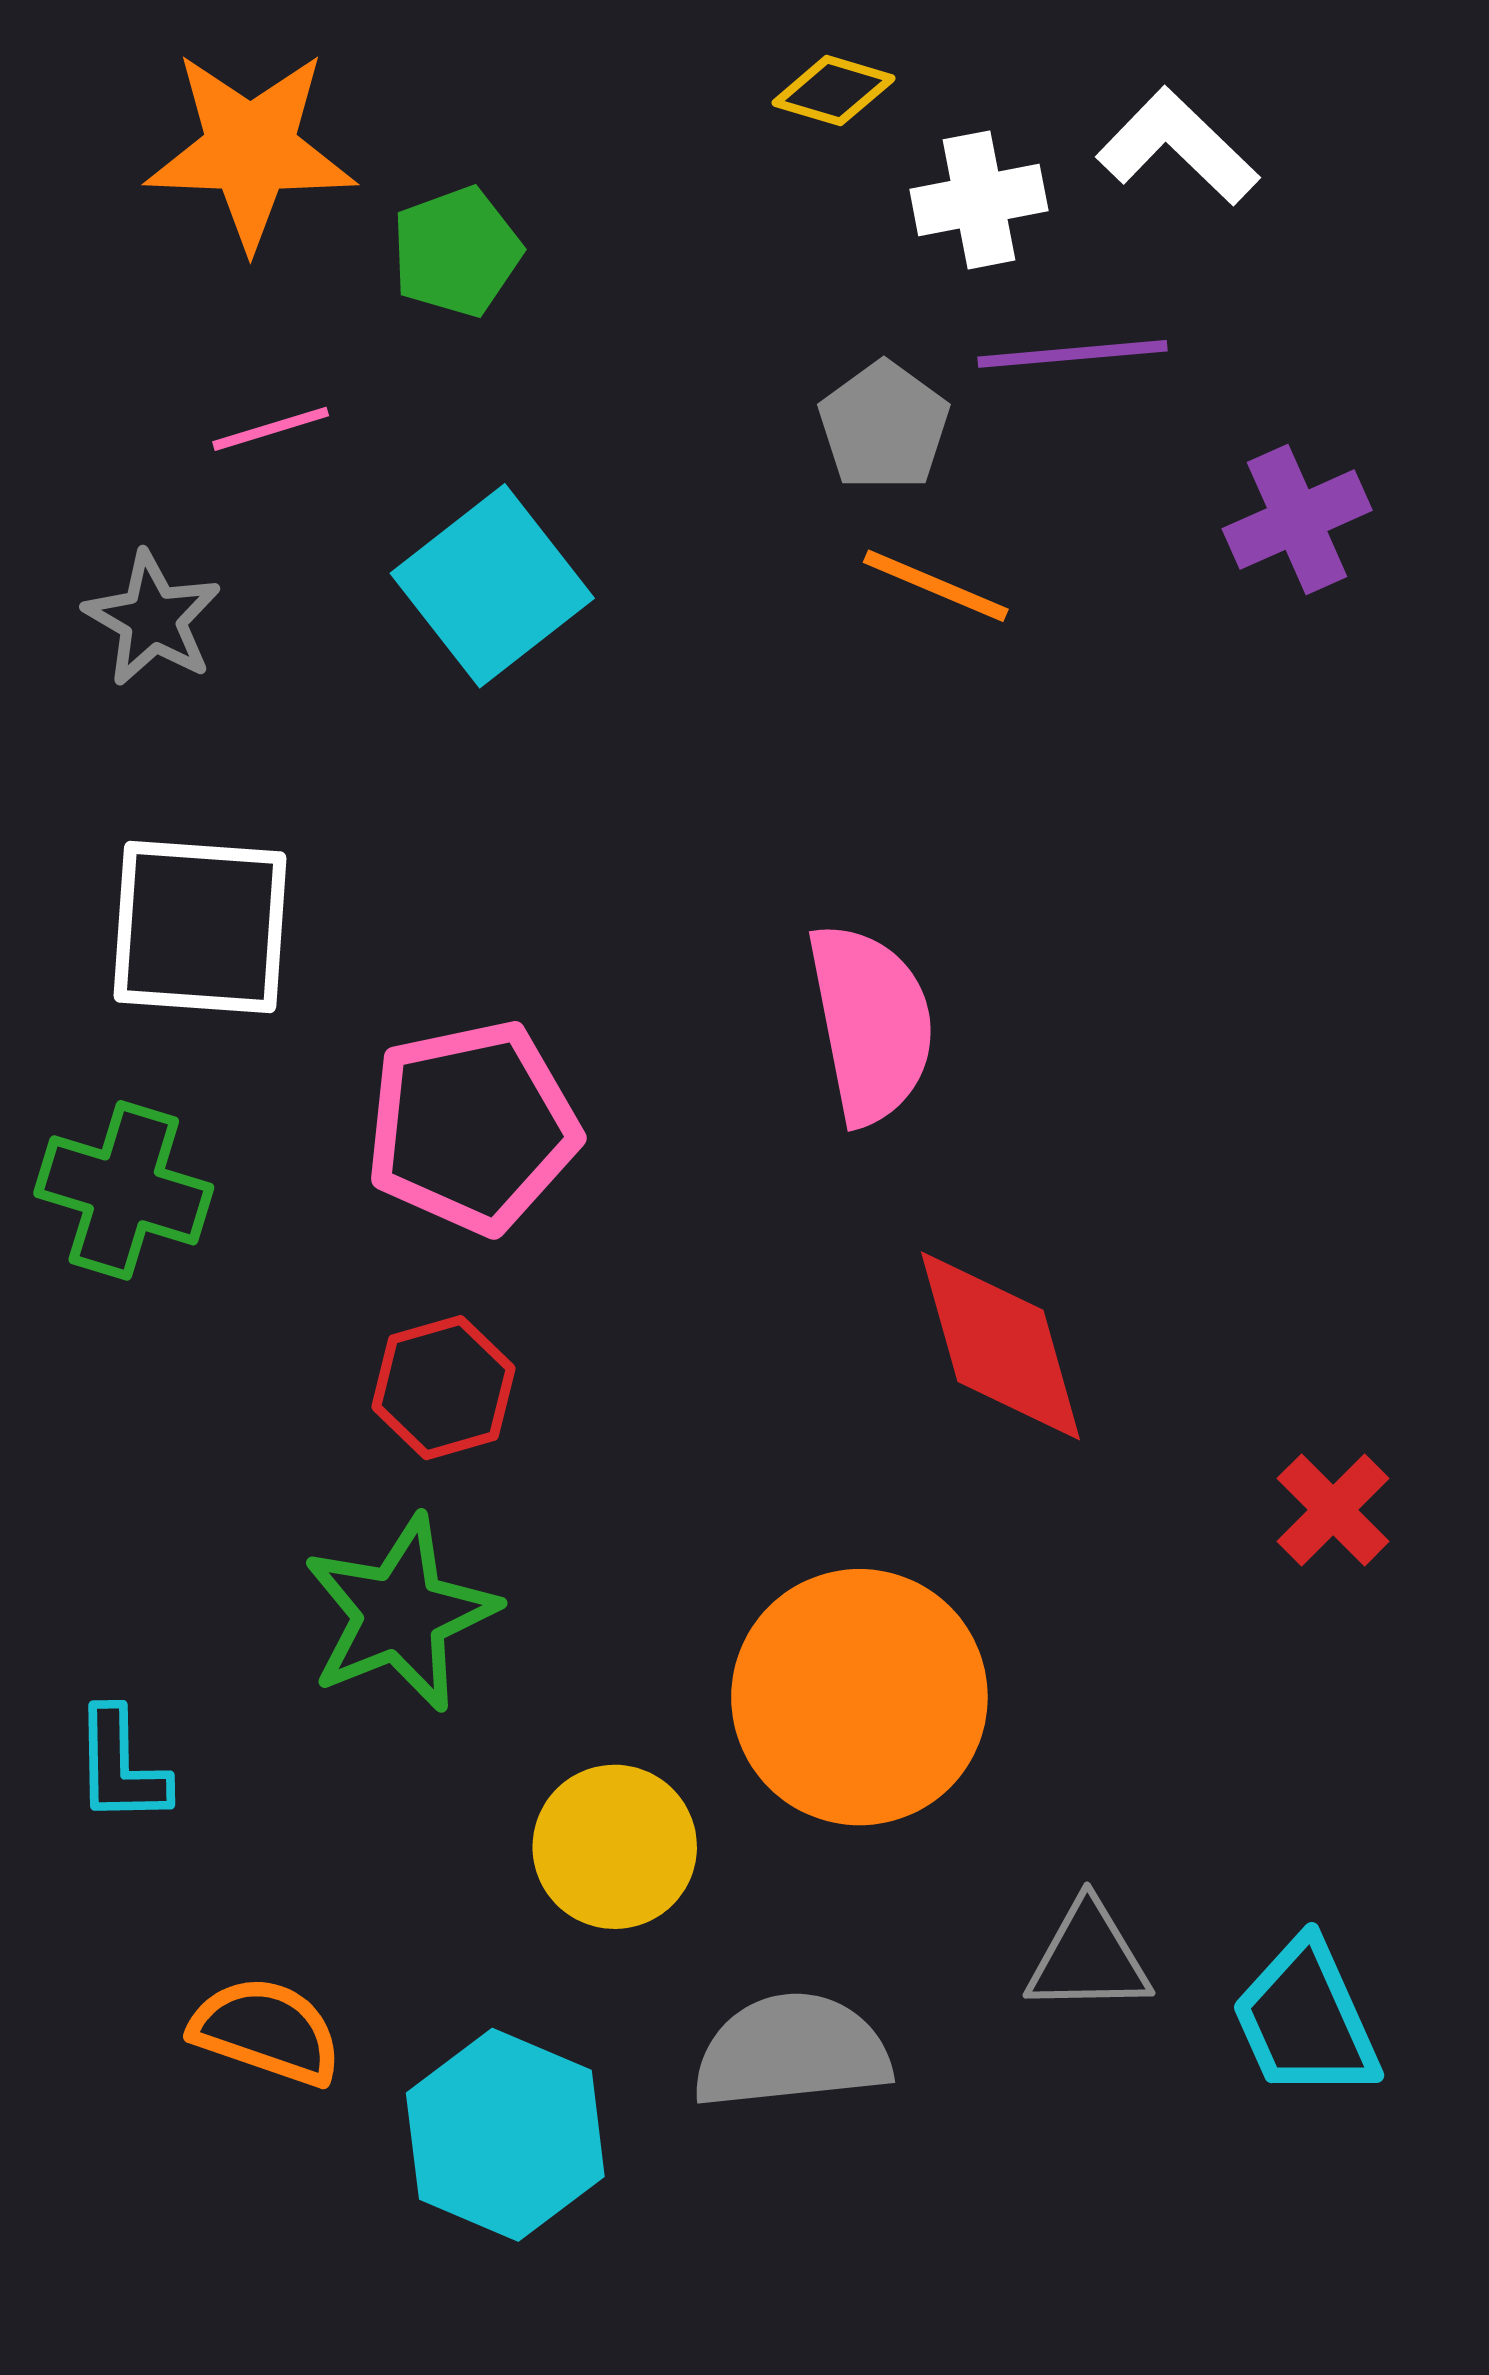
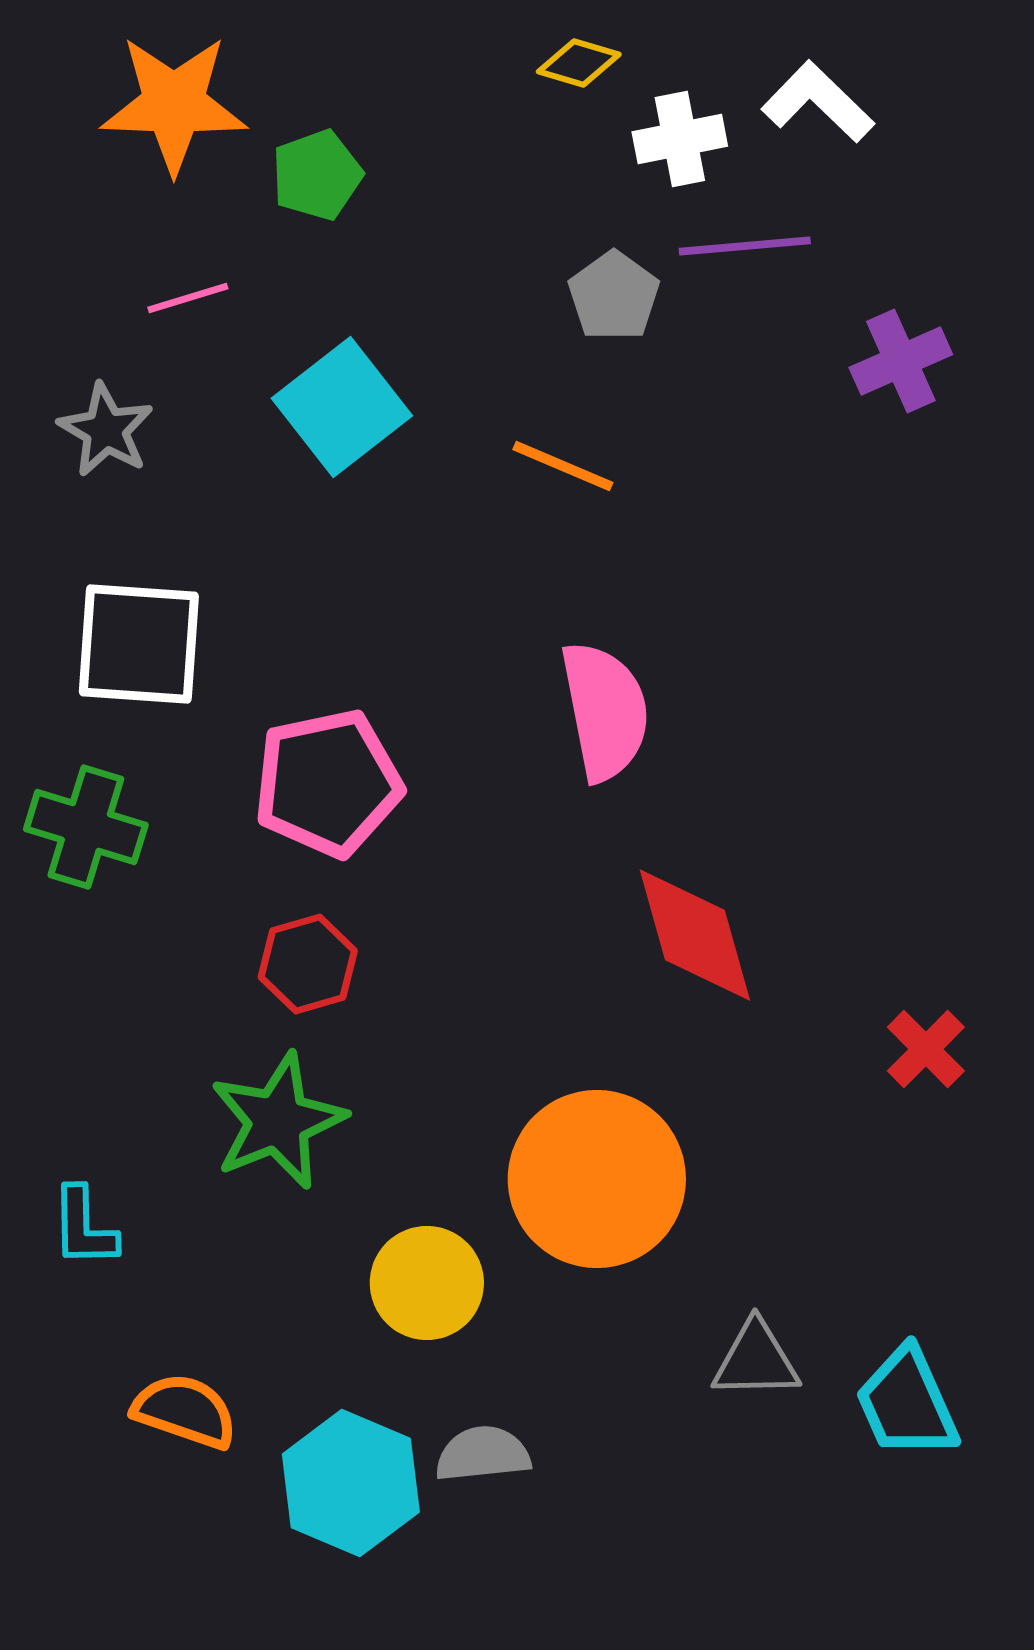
orange line: (936, 586) -> (563, 466), moved
gray semicircle: (792, 2051) -> (483, 1454), moved, size x0.7

